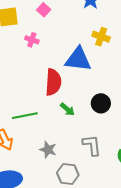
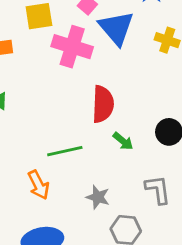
pink cross: (32, 40) -> (72, 47), size x2.0
blue triangle: (78, 59) -> (116, 28), moved, turned 44

